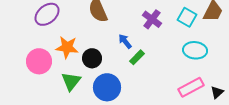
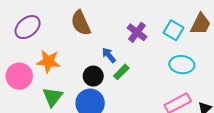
black circle: (92, 58) -> (93, 76), moved

